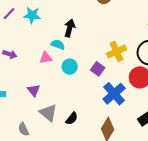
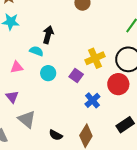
pink triangle: (46, 58) -> (17, 67), moved
blue cross: (114, 94) -> (92, 100), size x0.7
black semicircle: (72, 118) -> (56, 135), moved, turned 80

